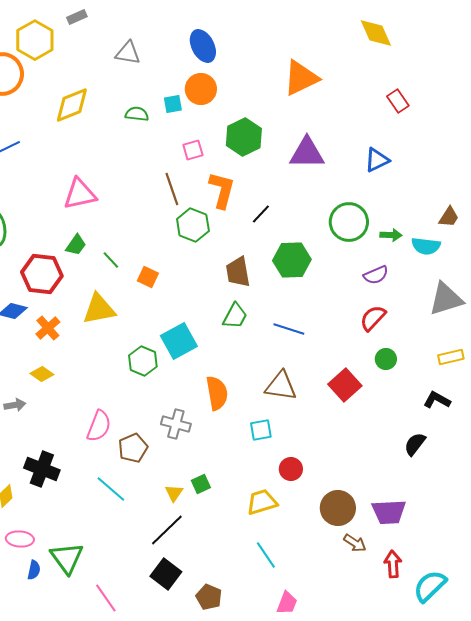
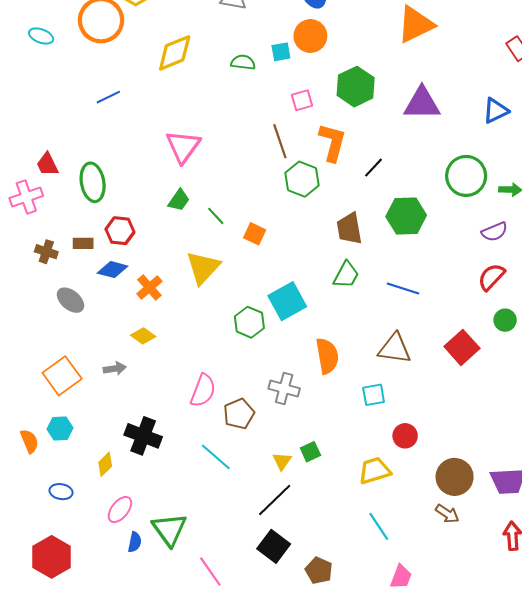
pink triangle: (80, 194) -> (183, 146), turned -42
red hexagon: (42, 274) -> (120, 231), moved, size x0.7
yellow triangle: (99, 309) -> (203, 267), turned -36
pink ellipse: (20, 539) -> (120, 510), turned -56
brown arrow: (355, 543) -> (447, 514), moved

